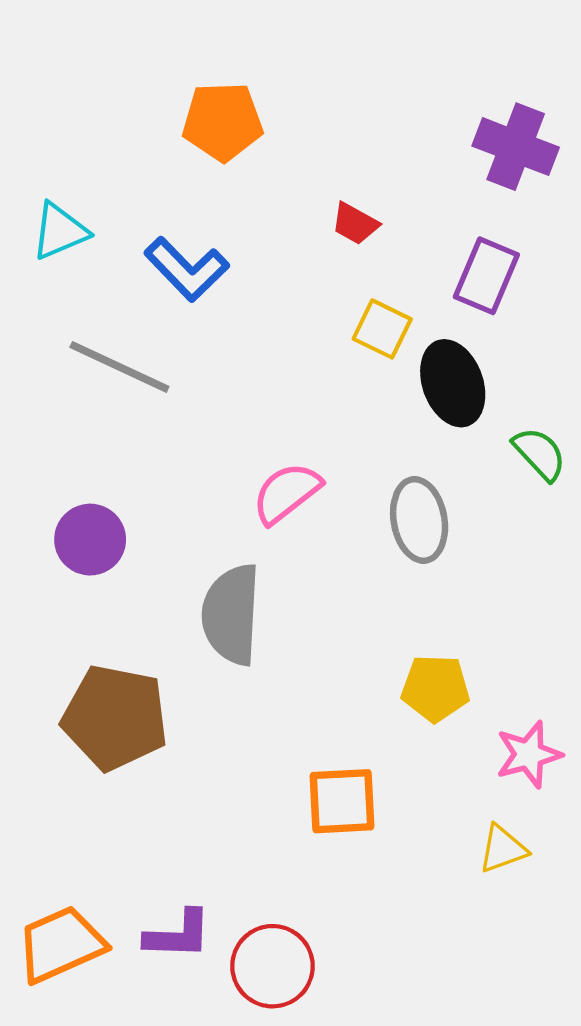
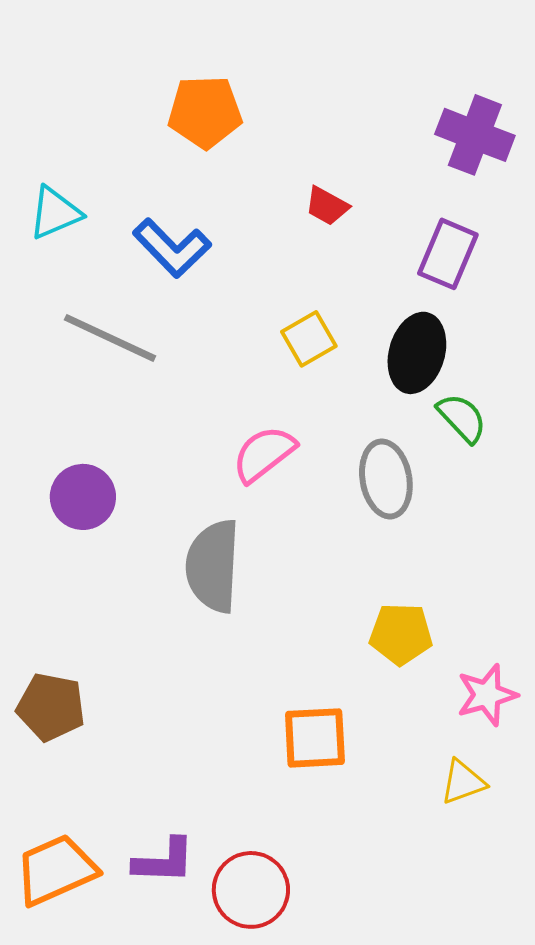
yellow square: (382, 329) -> (309, 339), moved, turned 34
black ellipse: (453, 383) -> (417, 353), turned 36
green semicircle: (540, 454) -> (462, 418), moved
brown pentagon: (115, 718) -> (51, 707), moved, size x0.7

